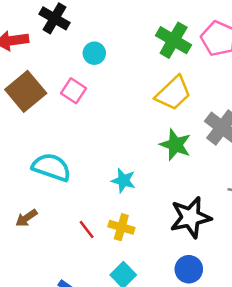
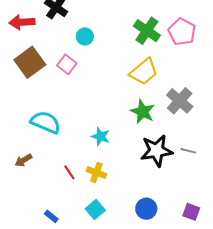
black star: (191, 217) -> (156, 151), moved

